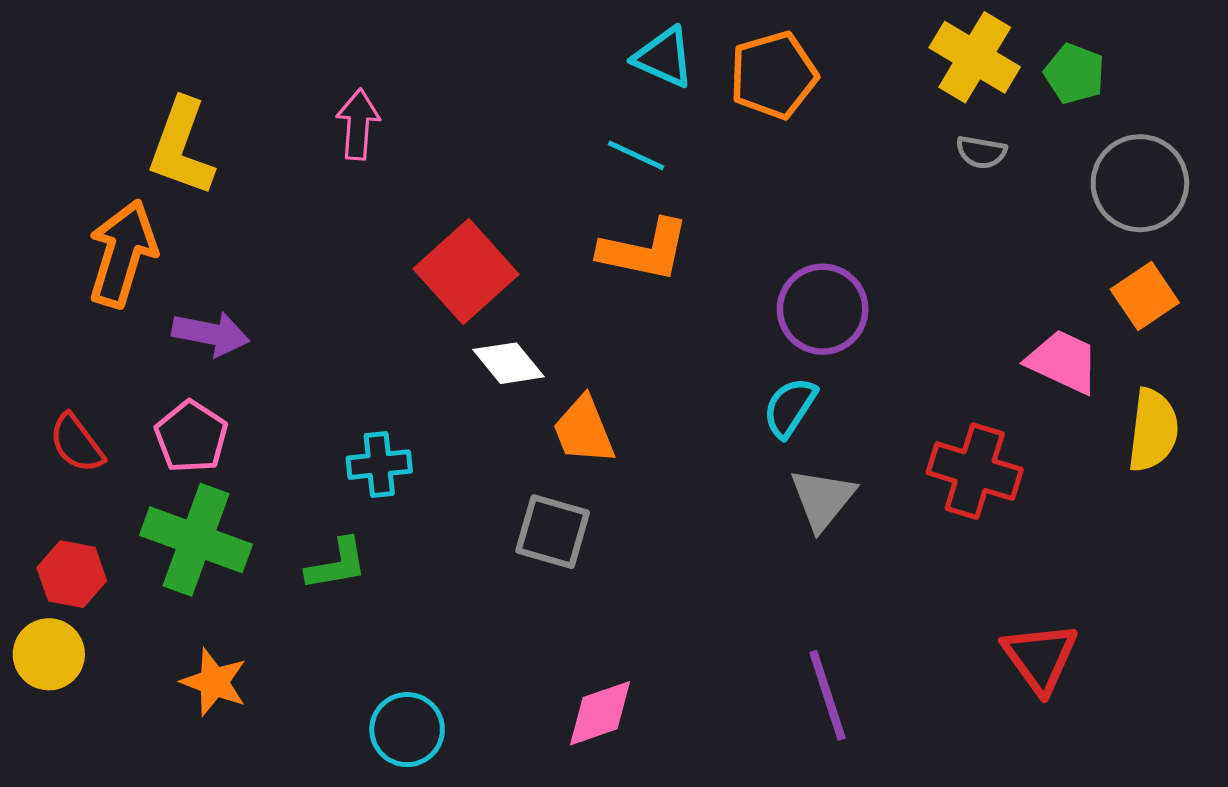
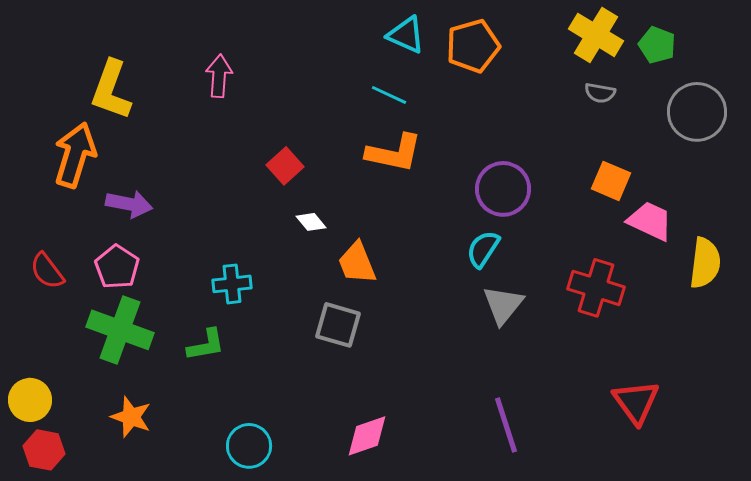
red square: (466, 272) -> (285, 166), size x0.6
orange square: (1145, 296) -> (611, 181), moved, turned -33
white diamond: (508, 363) -> (311, 222), size x0.7
red hexagon: (72, 574) -> (44, 450), moved

